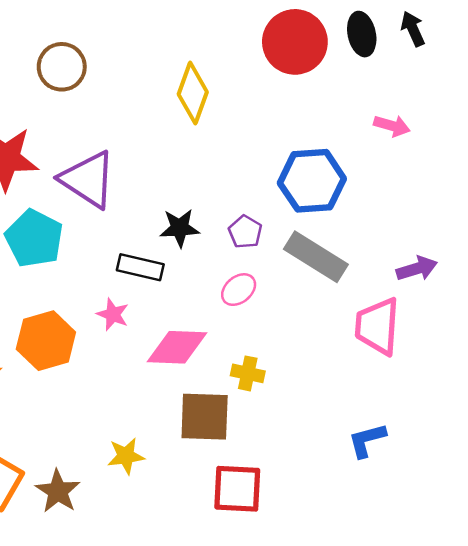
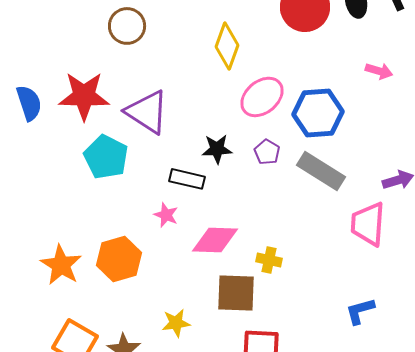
pink ellipse: (239, 290) -> (262, 97), moved, size x1.6
orange hexagon: (46, 341) -> (119, 259), moved

